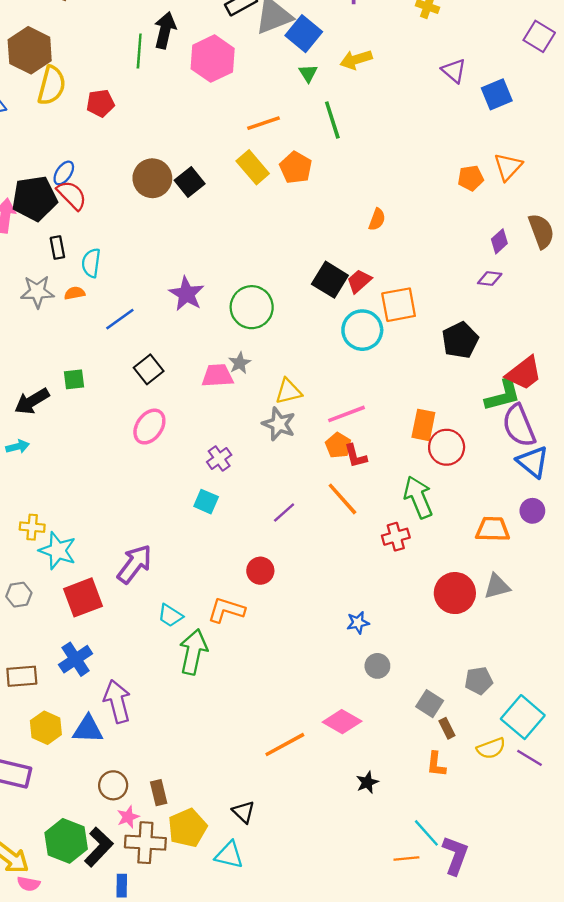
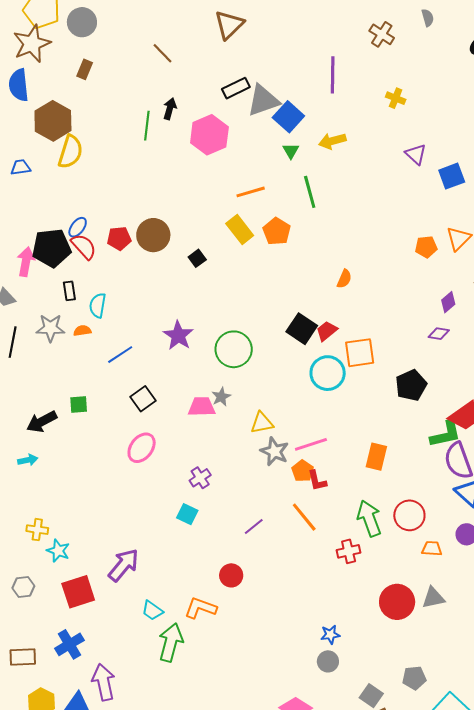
black arrow: (165, 30) -> (170, 109), size x0.7
red pentagon: (100, 103) -> (119, 238), moved
black square: (190, 182) -> (197, 258), moved, size x0.7
gray star: (279, 424) -> (275, 451), moved
red circle: (447, 447) -> (409, 515), moved
orange trapezoid: (493, 529) -> (432, 549), size x0.7
cyan star: (58, 551) -> (58, 551), size x0.7
blue star: (358, 623) -> (330, 635), moved

